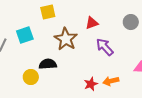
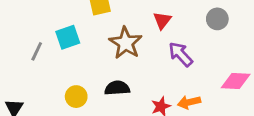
red triangle: (92, 23) -> (162, 20), turned -32
black semicircle: (48, 64) -> (117, 88), moved

